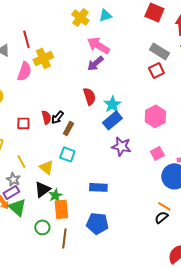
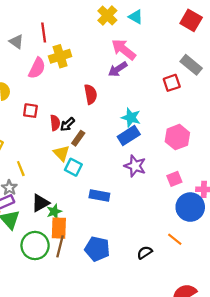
cyan triangle: (105, 15) -> (136, 17), turned 40
red square: (156, 70) -> (172, 83), moved
red semicircle: (89, 96) -> (91, 94), moved
cyan star: (112, 104) -> (131, 118), turned -30
red square: (23, 123) -> (30, 111), moved
yellow triangle: (46, 167) -> (61, 153), moved
blue rectangle: (98, 187) -> (99, 196), moved
black semicircle: (161, 217) -> (145, 253), moved
green circle: (42, 227) -> (35, 246), size x1.6
brown line: (64, 238) -> (60, 246), moved

